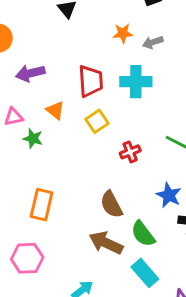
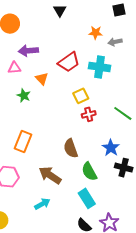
red trapezoid: (91, 81) -> (69, 62), turned 50
pink triangle: (14, 117) -> (14, 68), moved
yellow square: (97, 121) -> (81, 96), moved
brown arrow: (106, 243) -> (50, 175), moved

